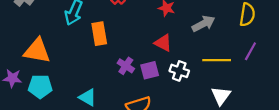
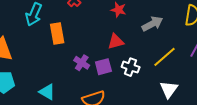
red triangle: (163, 43) -> (116, 42), turned -42
yellow line: (217, 60) -> (165, 57), turned -40

